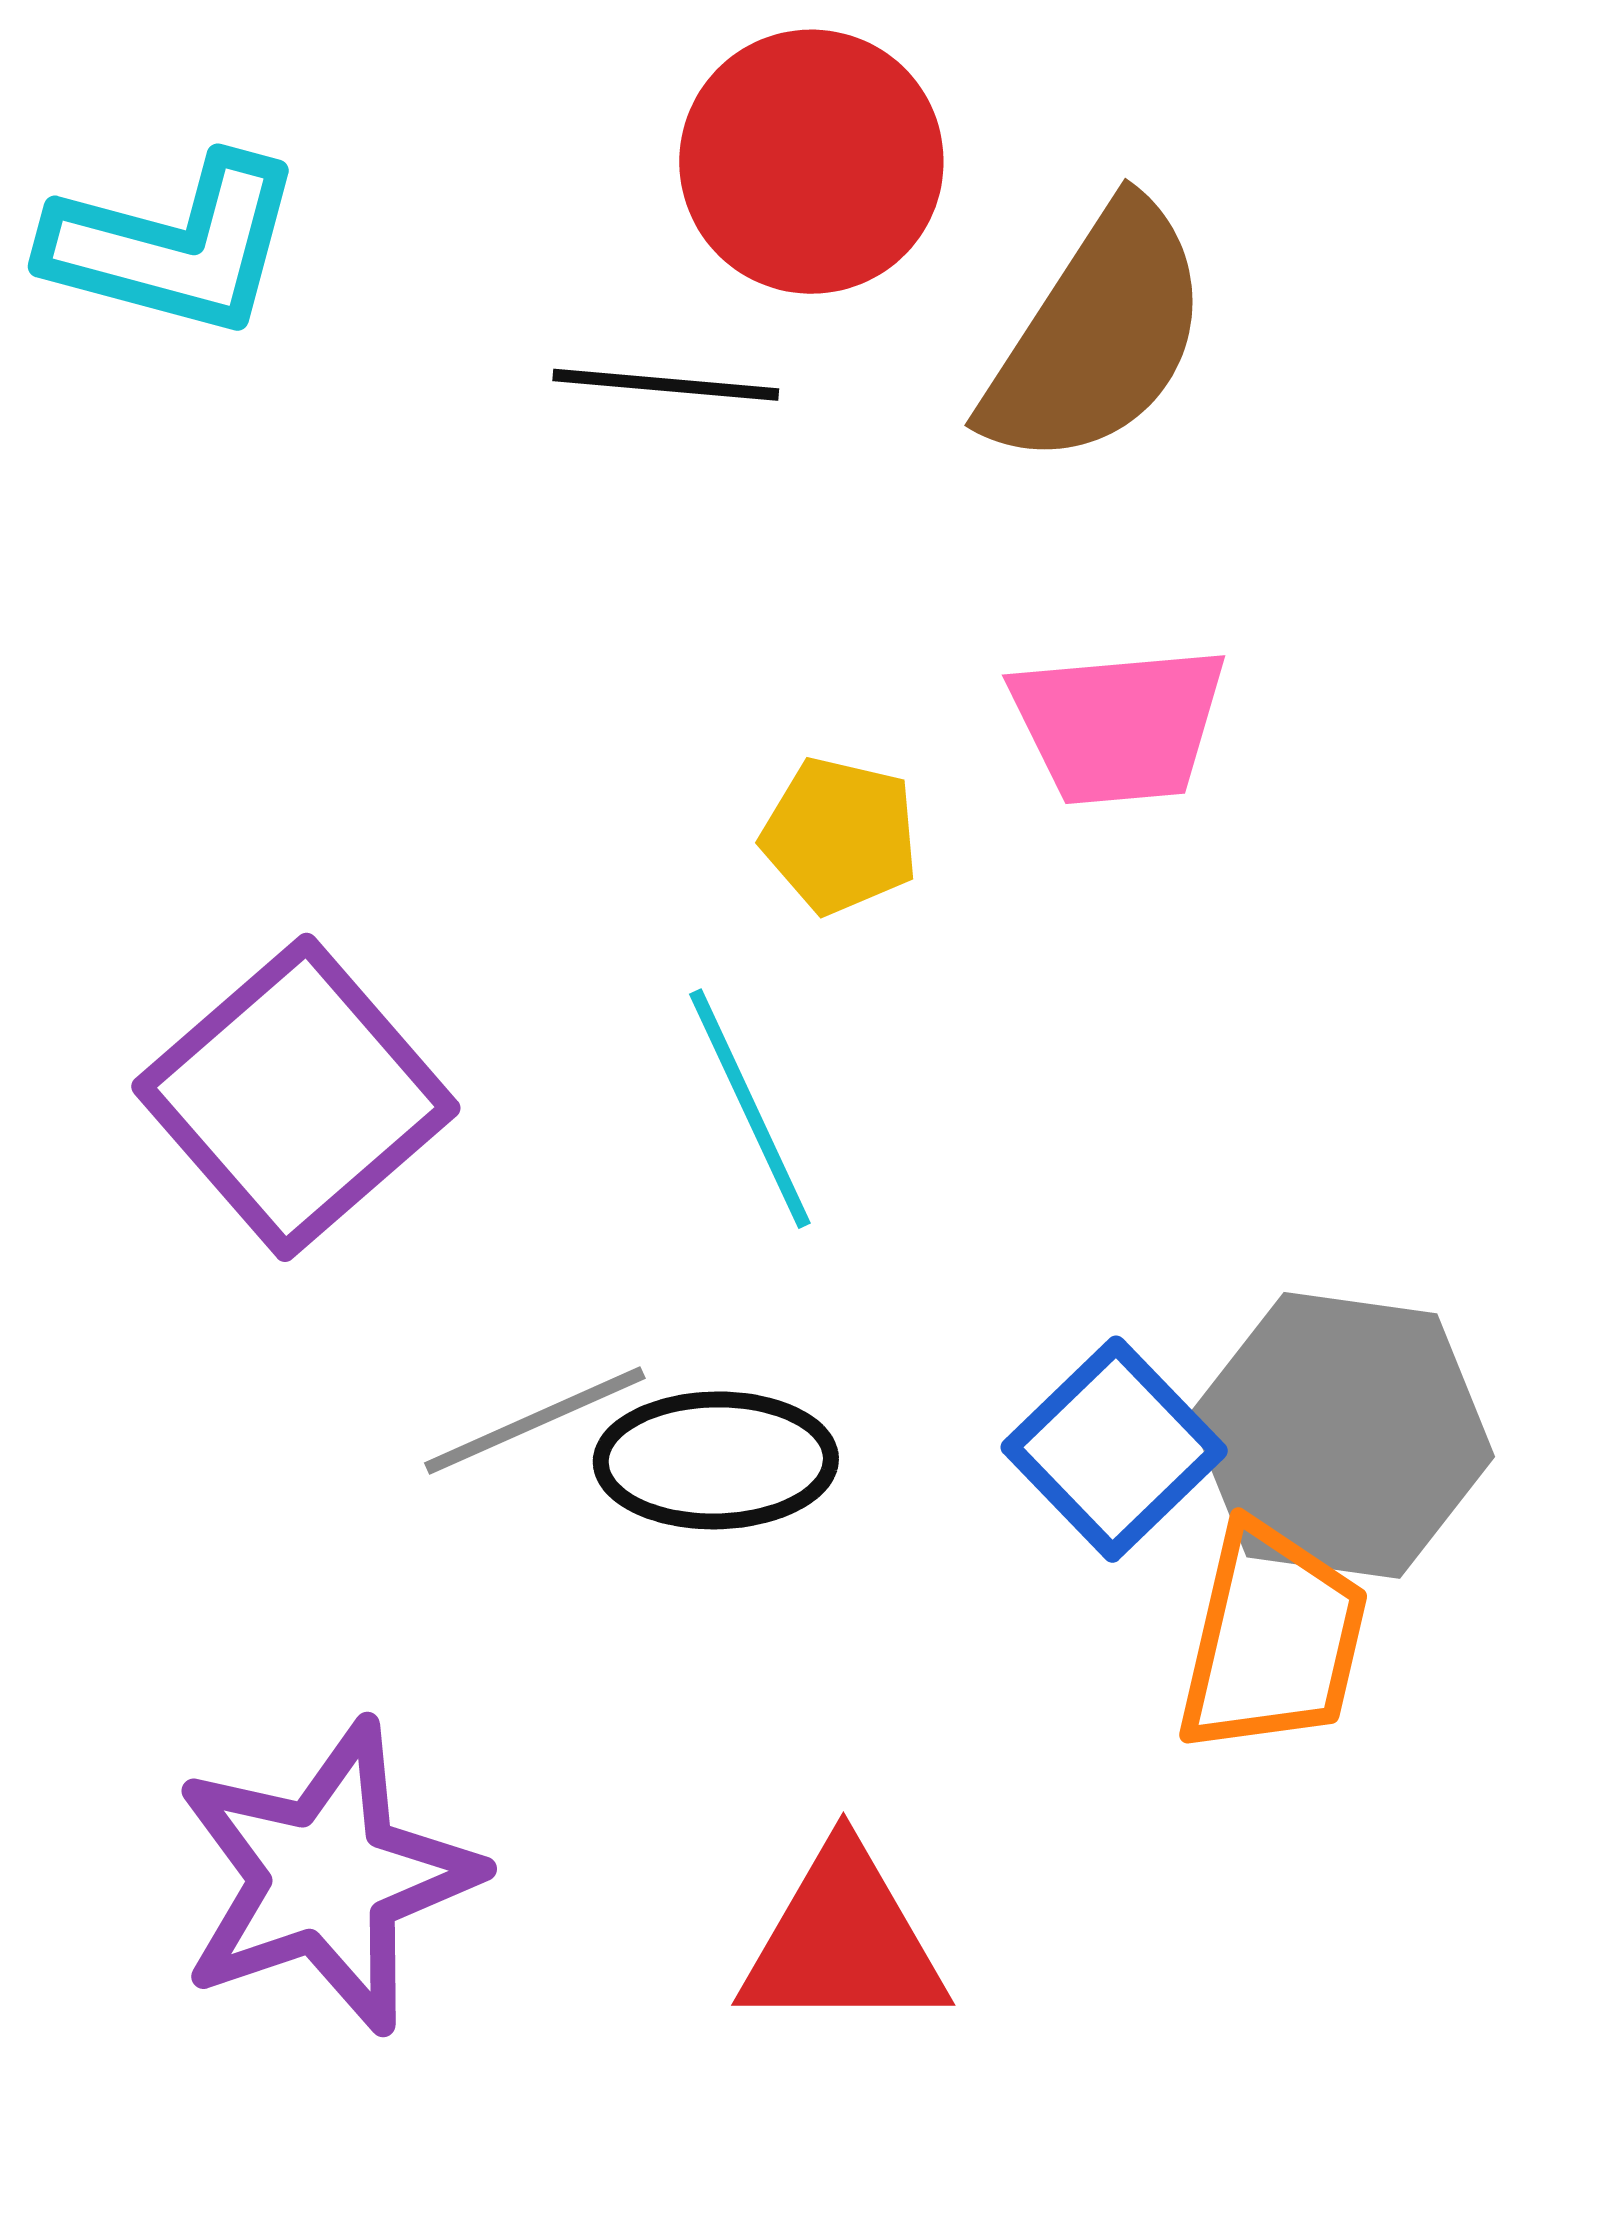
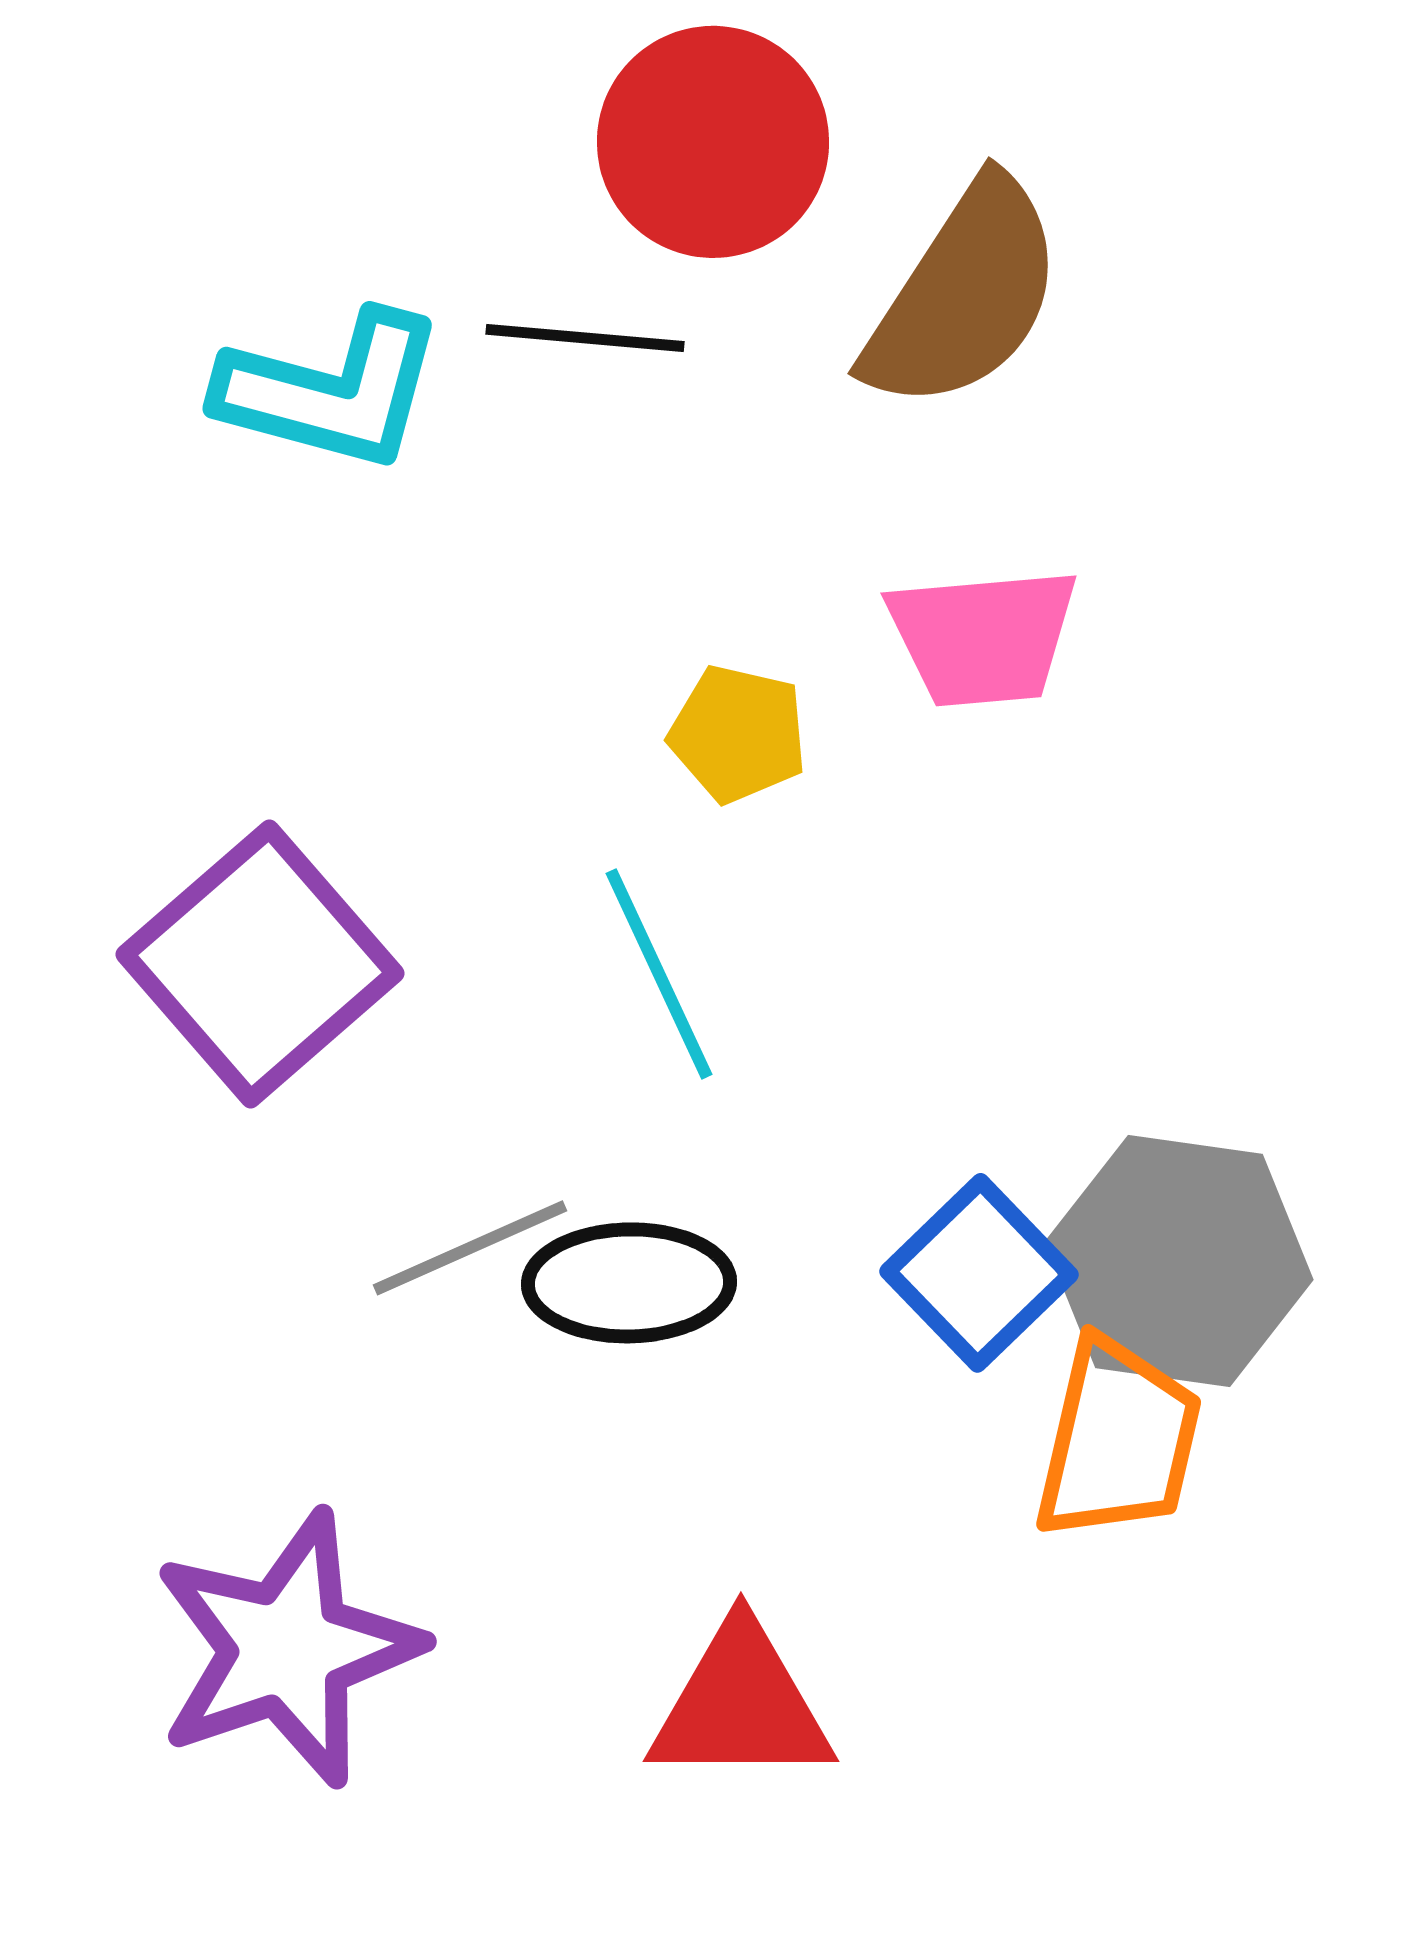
cyan L-shape: (174, 246) -> (331, 391), moved

